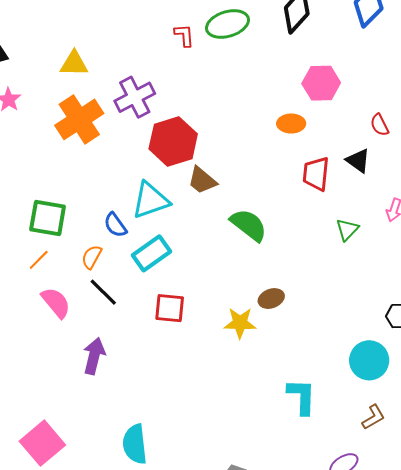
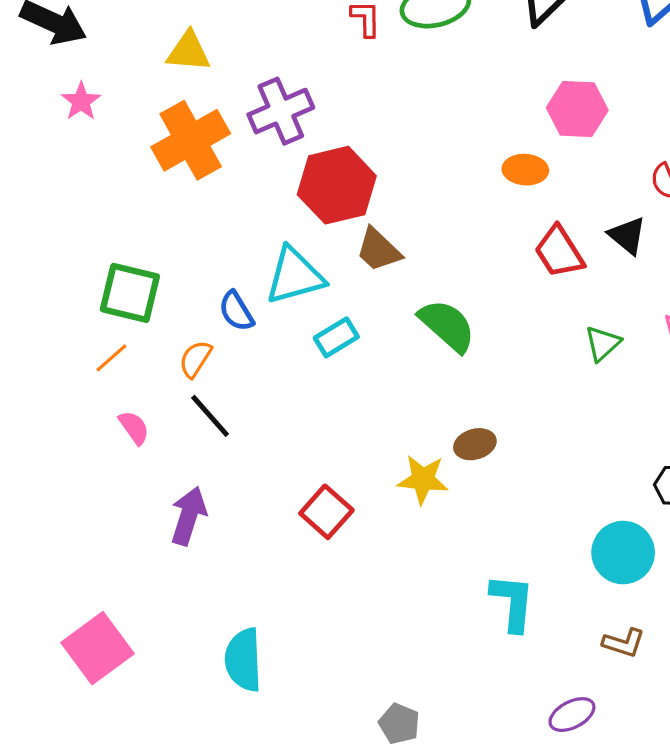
red trapezoid: (316, 174) -> (559, 252), turned -42
cyan rectangle: (151, 253) -> (336, 337), moved, size x0.7
pink semicircle: (56, 303) -> (134, 428), size x0.7
red square: (170, 308) -> (326, 512), moved, turned 32
brown L-shape: (373, 417) -> (624, 643), turned 44

